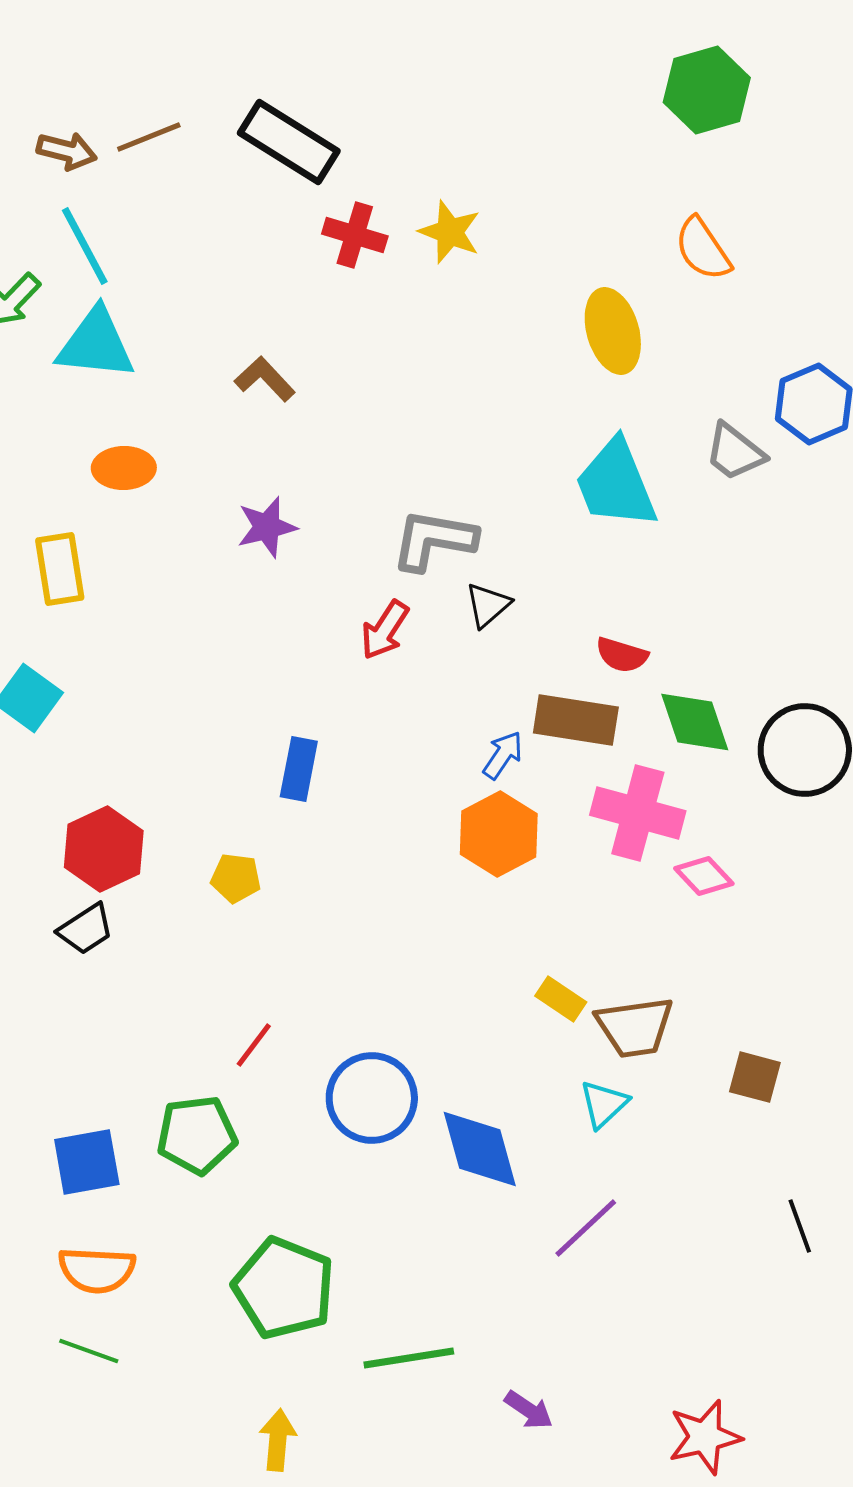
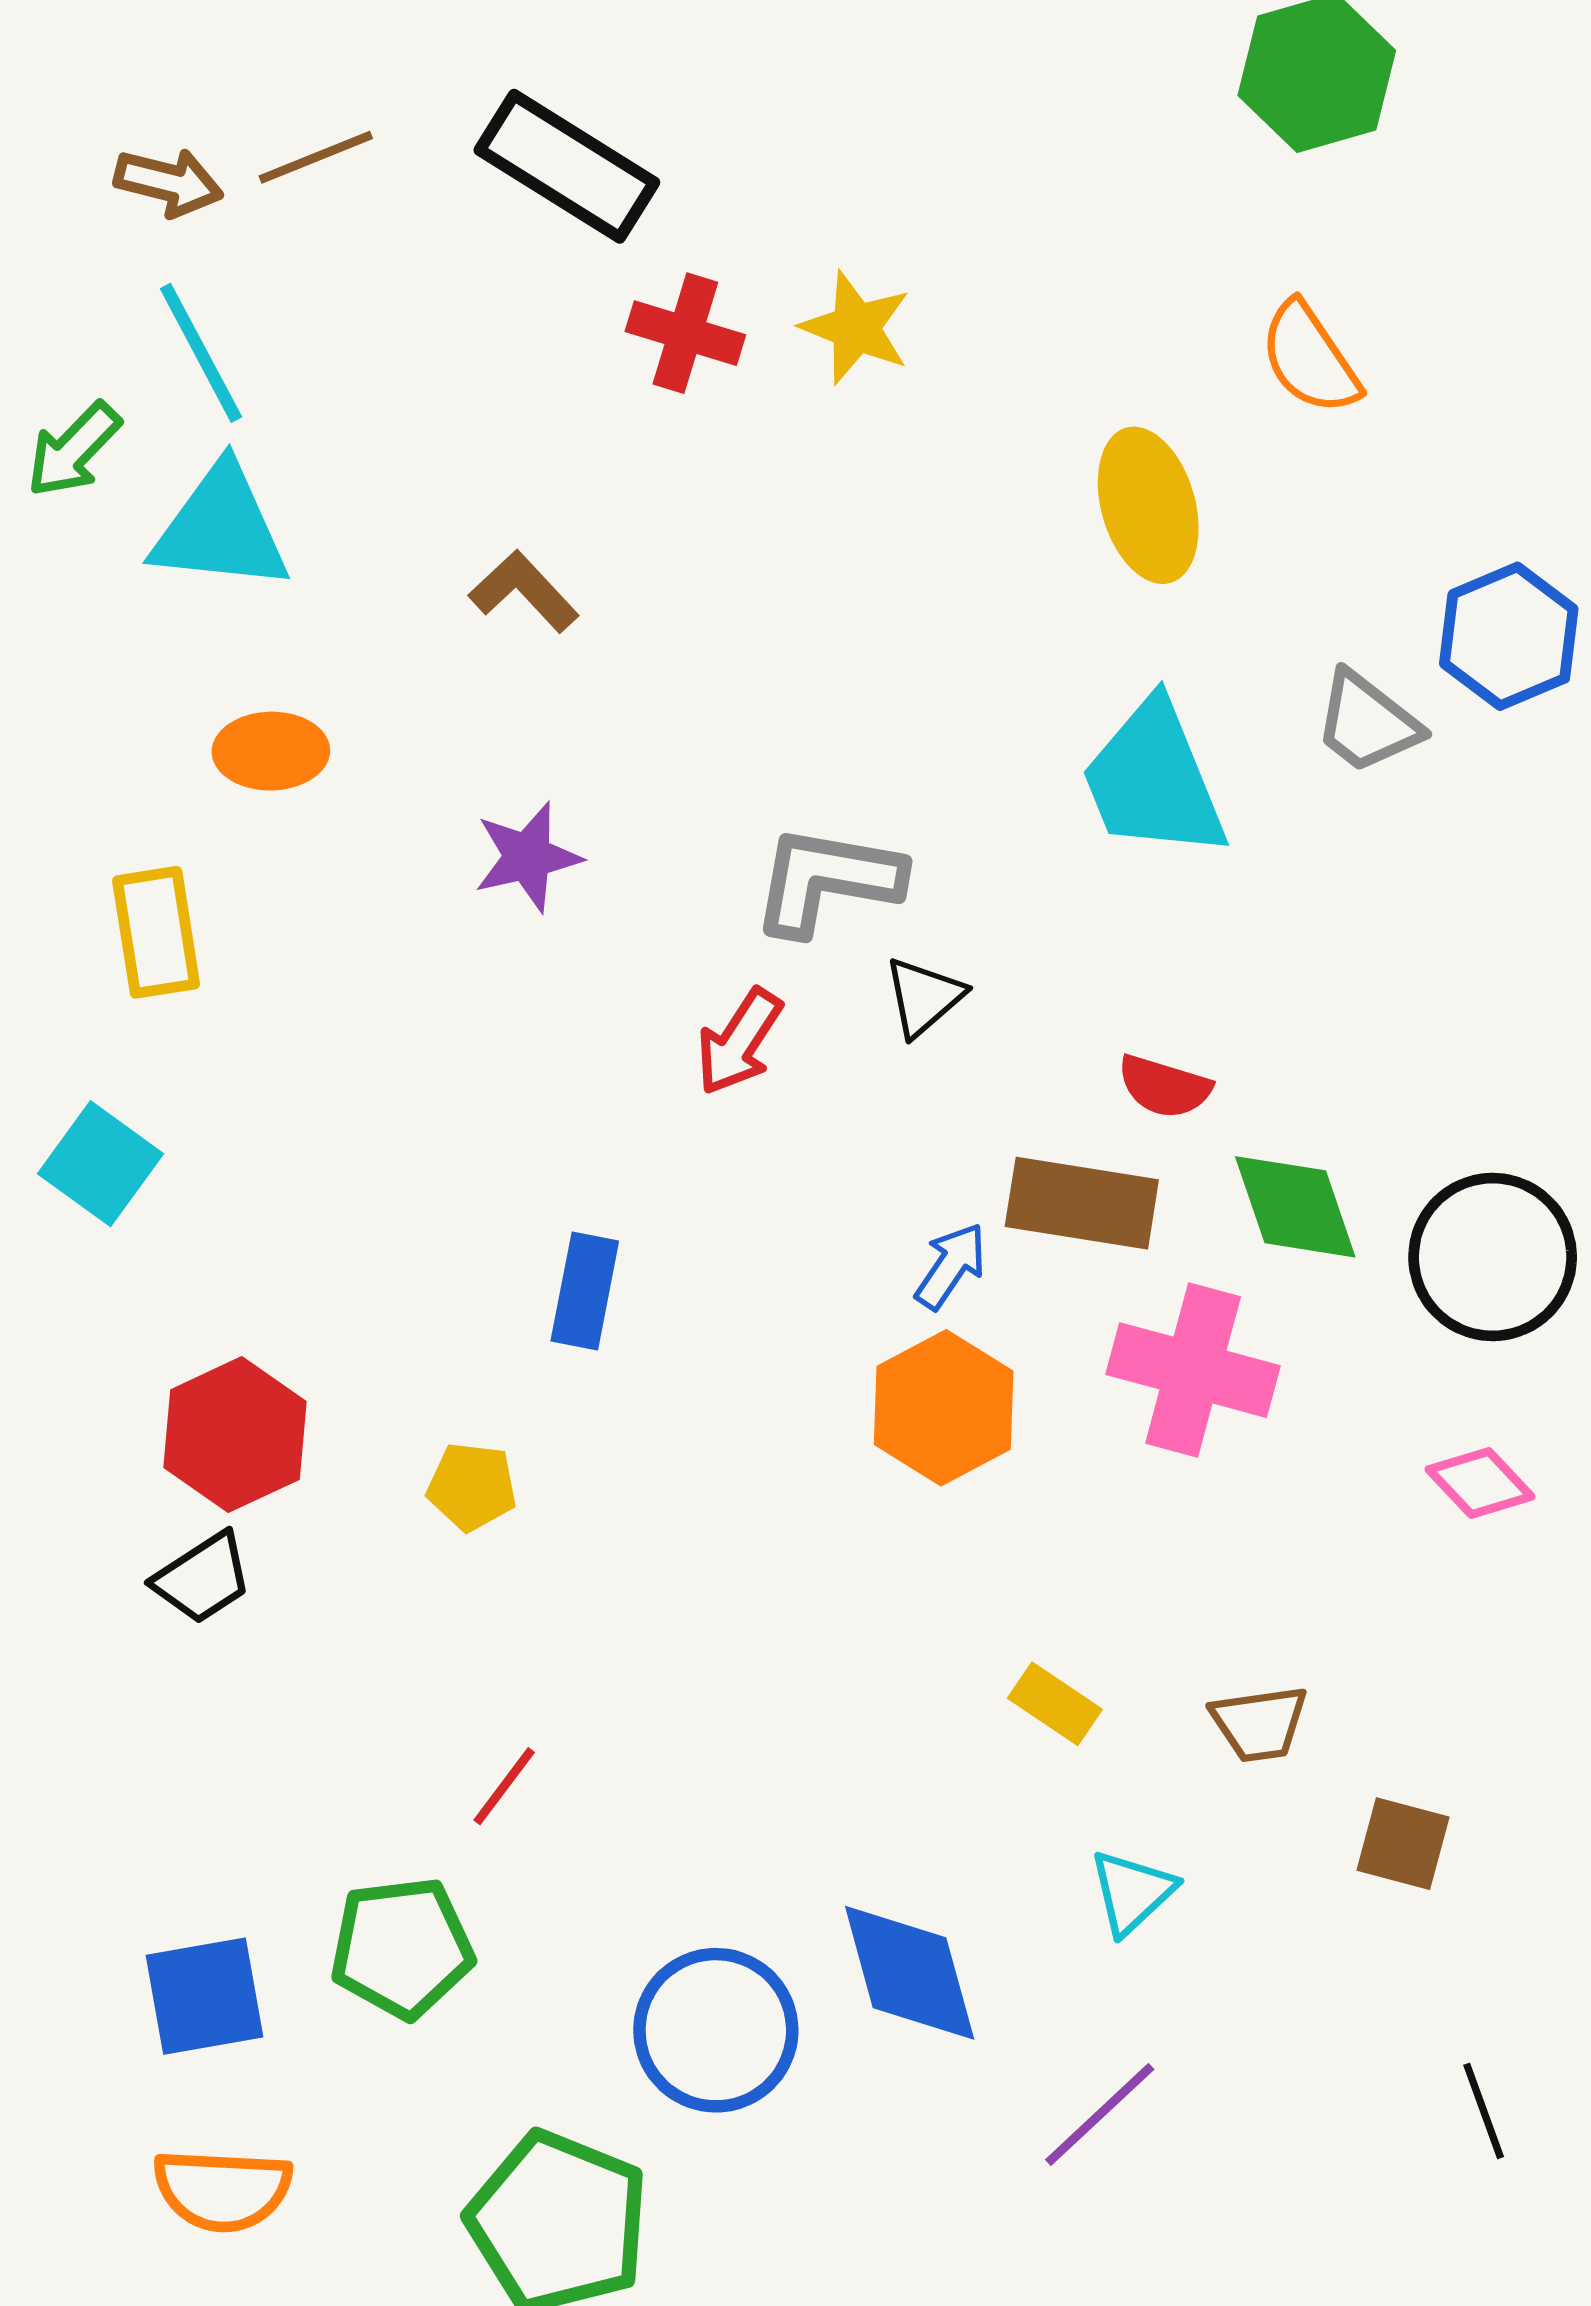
pink diamond: (704, 876) -> (1480, 1483), moved
brown trapezoid: (635, 1027) -> (1259, 1723), moved, size x0.7
blue circle: (372, 1098) -> (716, 2030), moved

